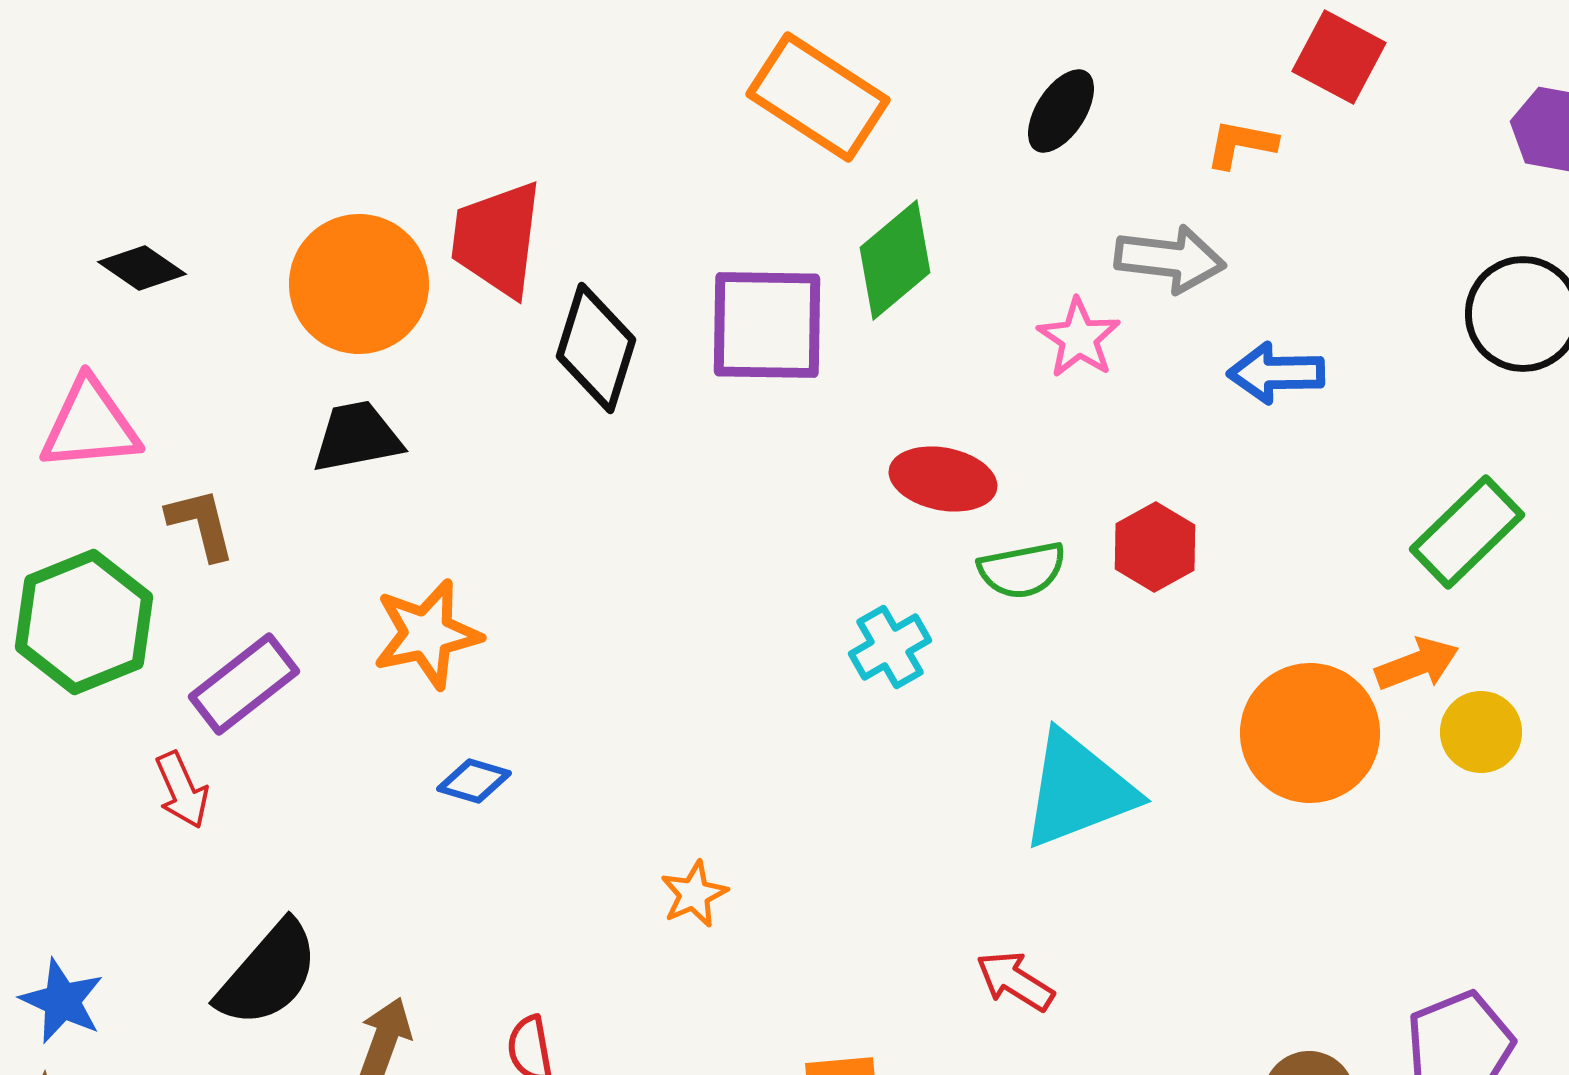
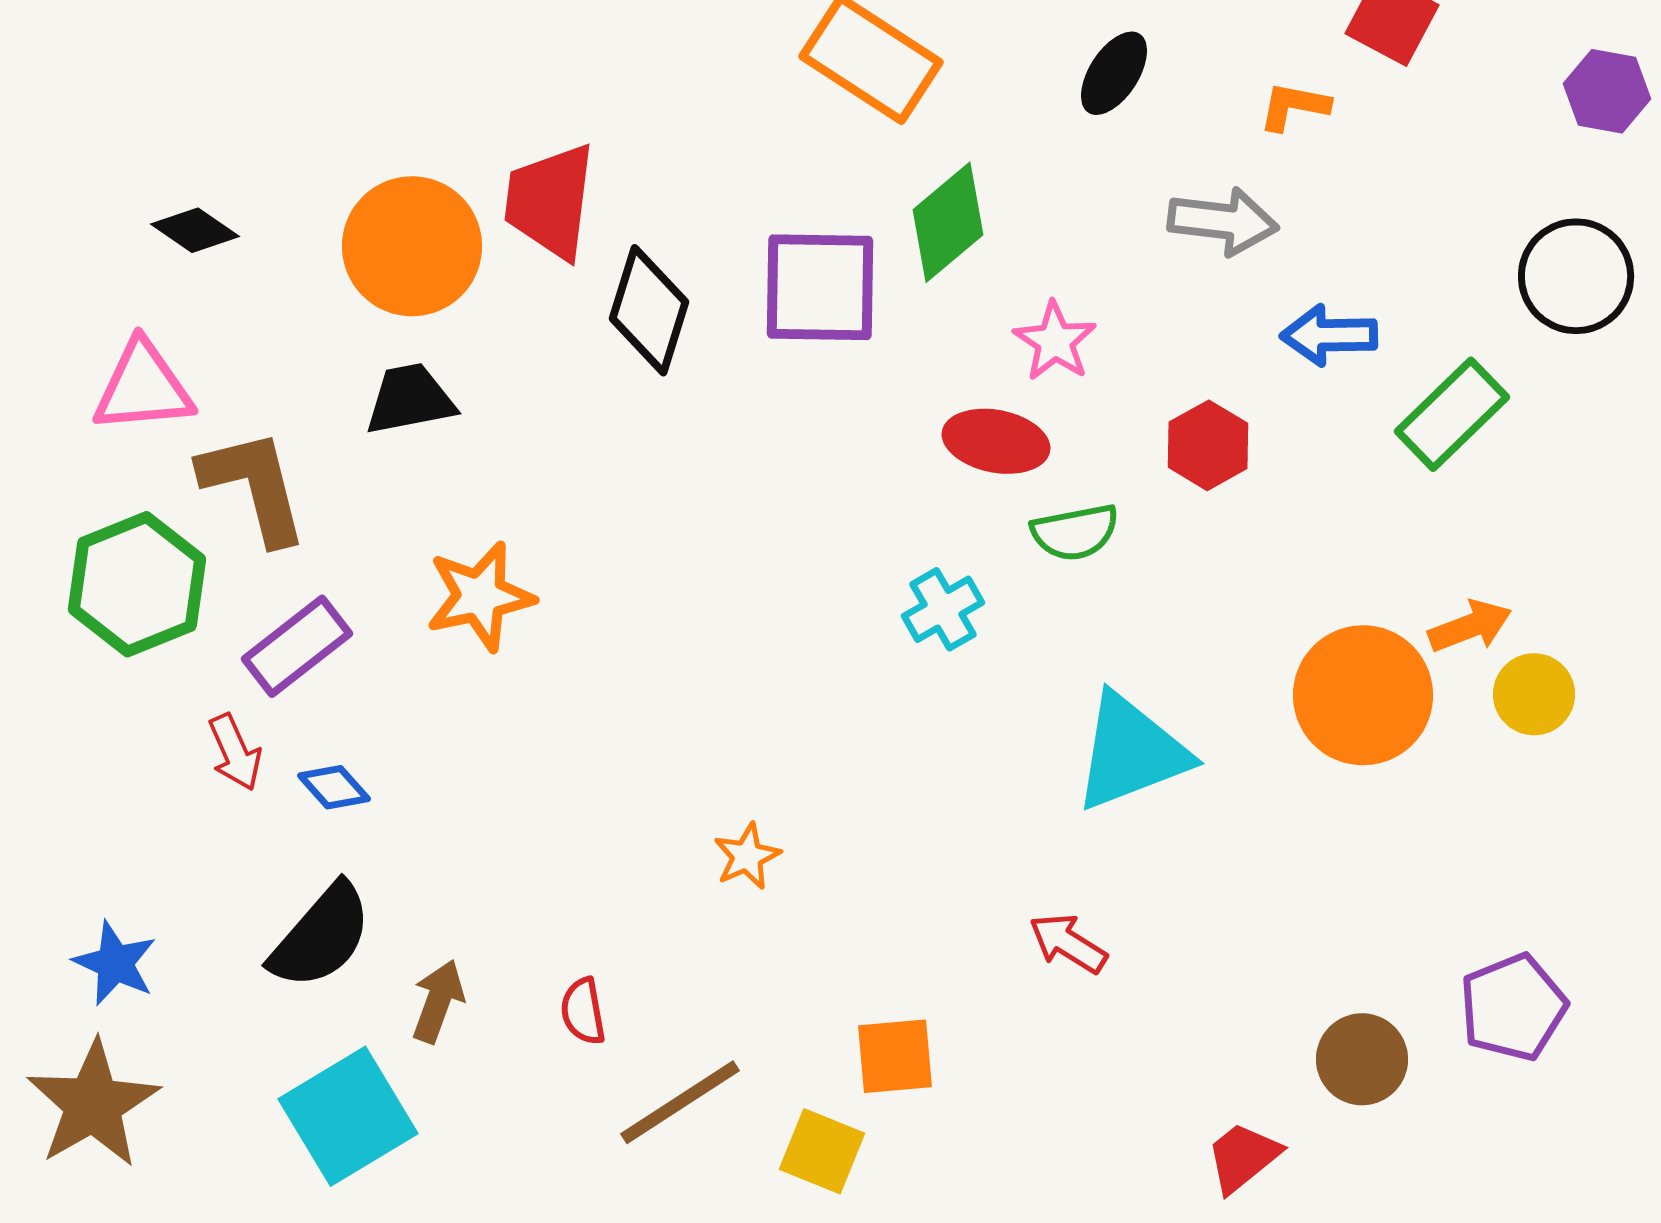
pink star: (1079, 338) -> (1055, 341), moved
brown L-shape: (201, 524) -> (254, 486), size x1.6
green rectangle: (1467, 532) -> (1452, 414), moved
red hexagon: (1155, 547) -> (1208, 445), moved
blue diamond: (474, 781) -> (334, 787), moved, turned 32

